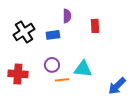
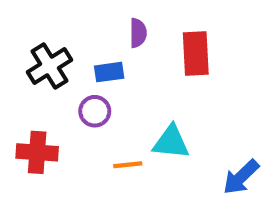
red rectangle: (95, 26) -> (196, 54), size x1.5
purple circle: (52, 65) -> (95, 111), moved

